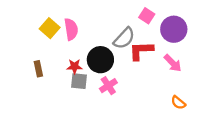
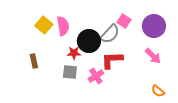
pink square: (147, 16) -> (124, 21), moved
red L-shape: (141, 51) -> (112, 60), moved
black circle: (100, 60) -> (89, 41), moved
red star: (74, 66) -> (74, 53), moved

